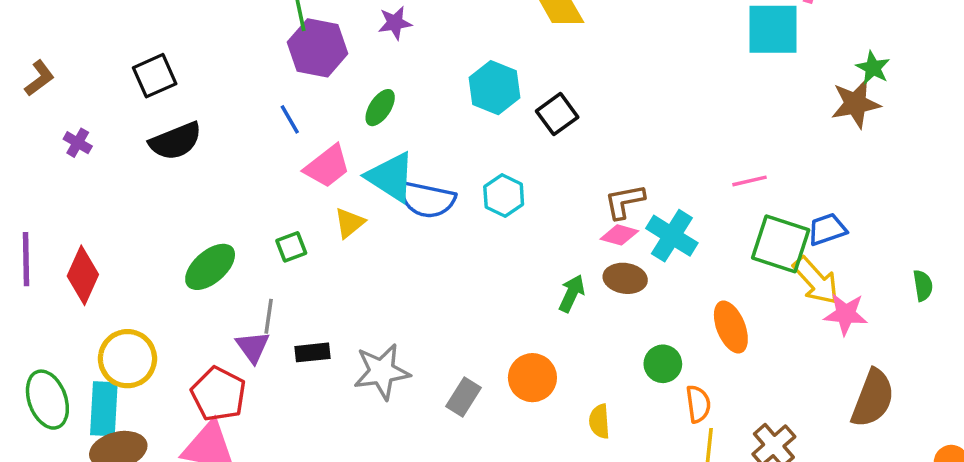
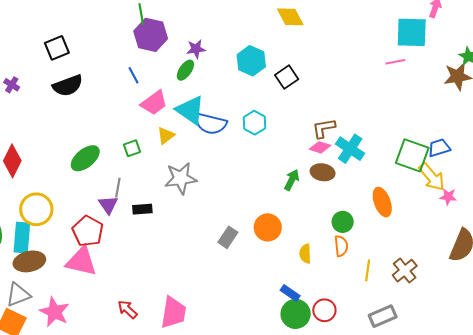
purple star: (395, 23) -> (196, 49), moved
pink line: (749, 181) -> (395, 62), moved
pink star: (846, 314) -> (448, 197), size x0.7
gray star: (382, 372) -> (181, 178), moved
orange semicircle: (698, 404) -> (341, 246), moved

